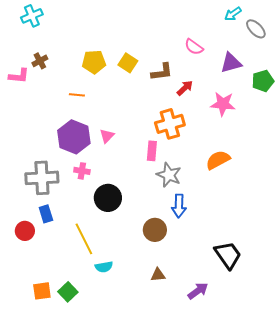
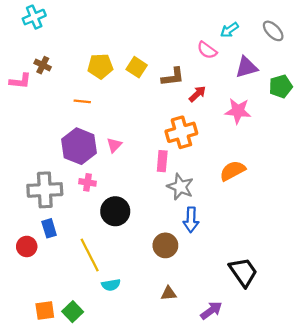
cyan arrow: (233, 14) -> (229, 30), moved
brown cross: (40, 61) -> (43, 65), turned -35

